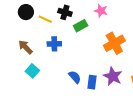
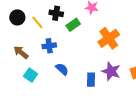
yellow line: (45, 19) -> (37, 22), turned 32
blue semicircle: (75, 77) -> (62, 69), moved

